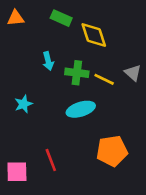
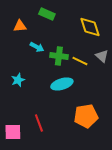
orange triangle: (16, 18) -> (20, 26), moved
yellow diamond: (94, 35) -> (90, 27), moved
cyan arrow: (48, 61) -> (37, 47), turned -48

